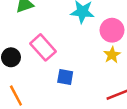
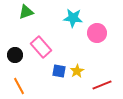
yellow star: (112, 55) -> (77, 71), moved

